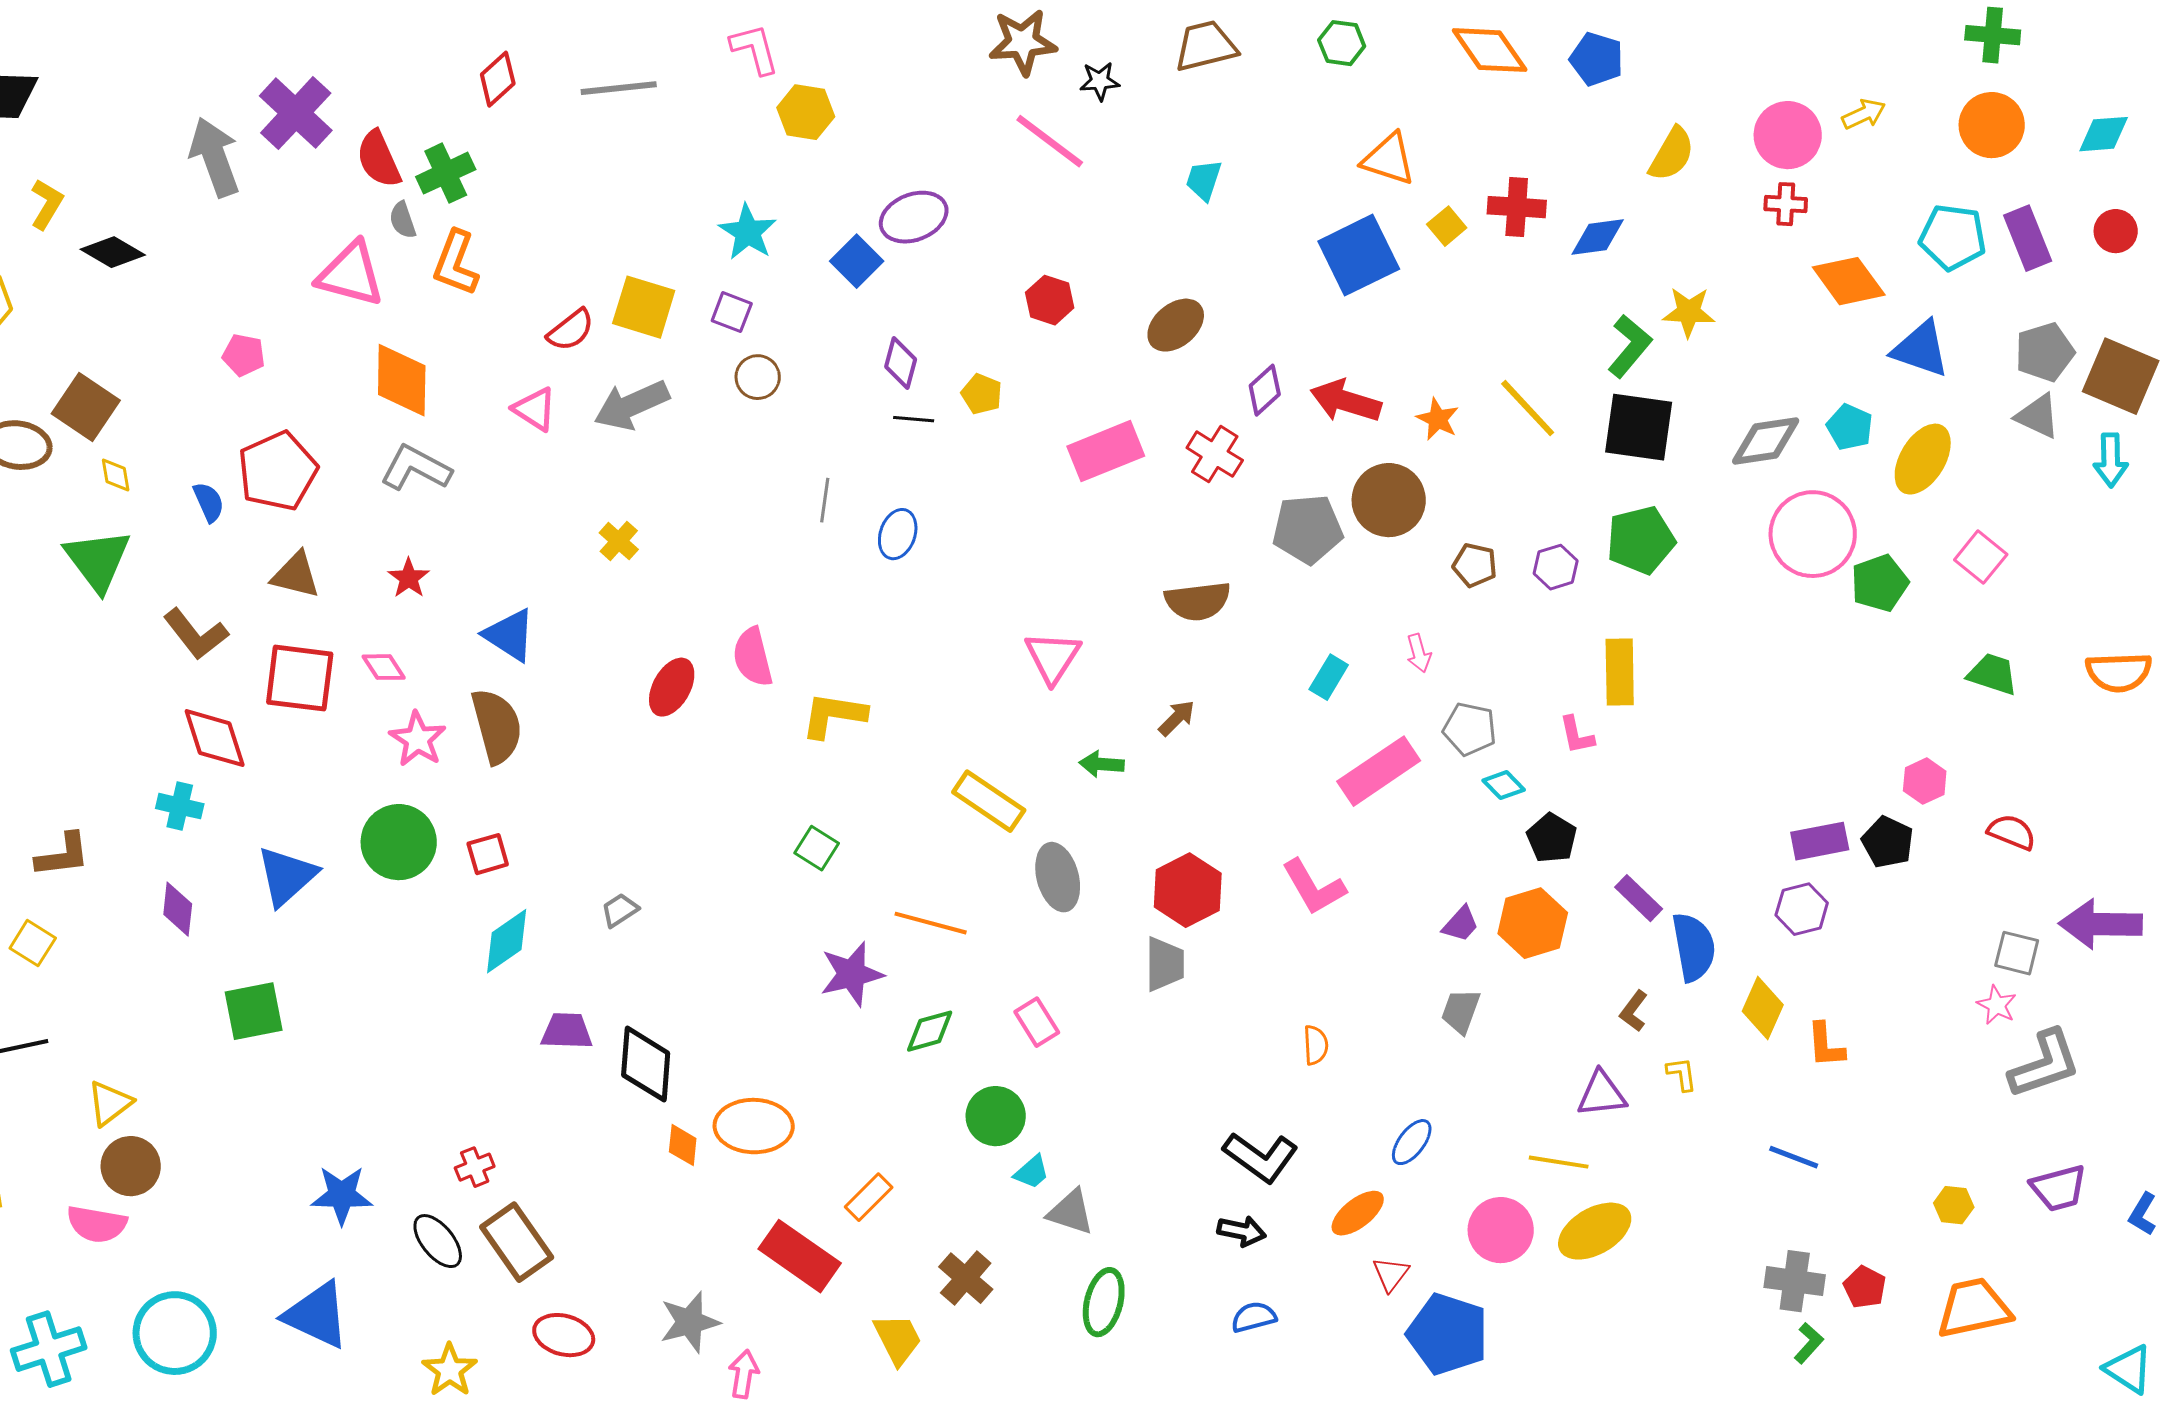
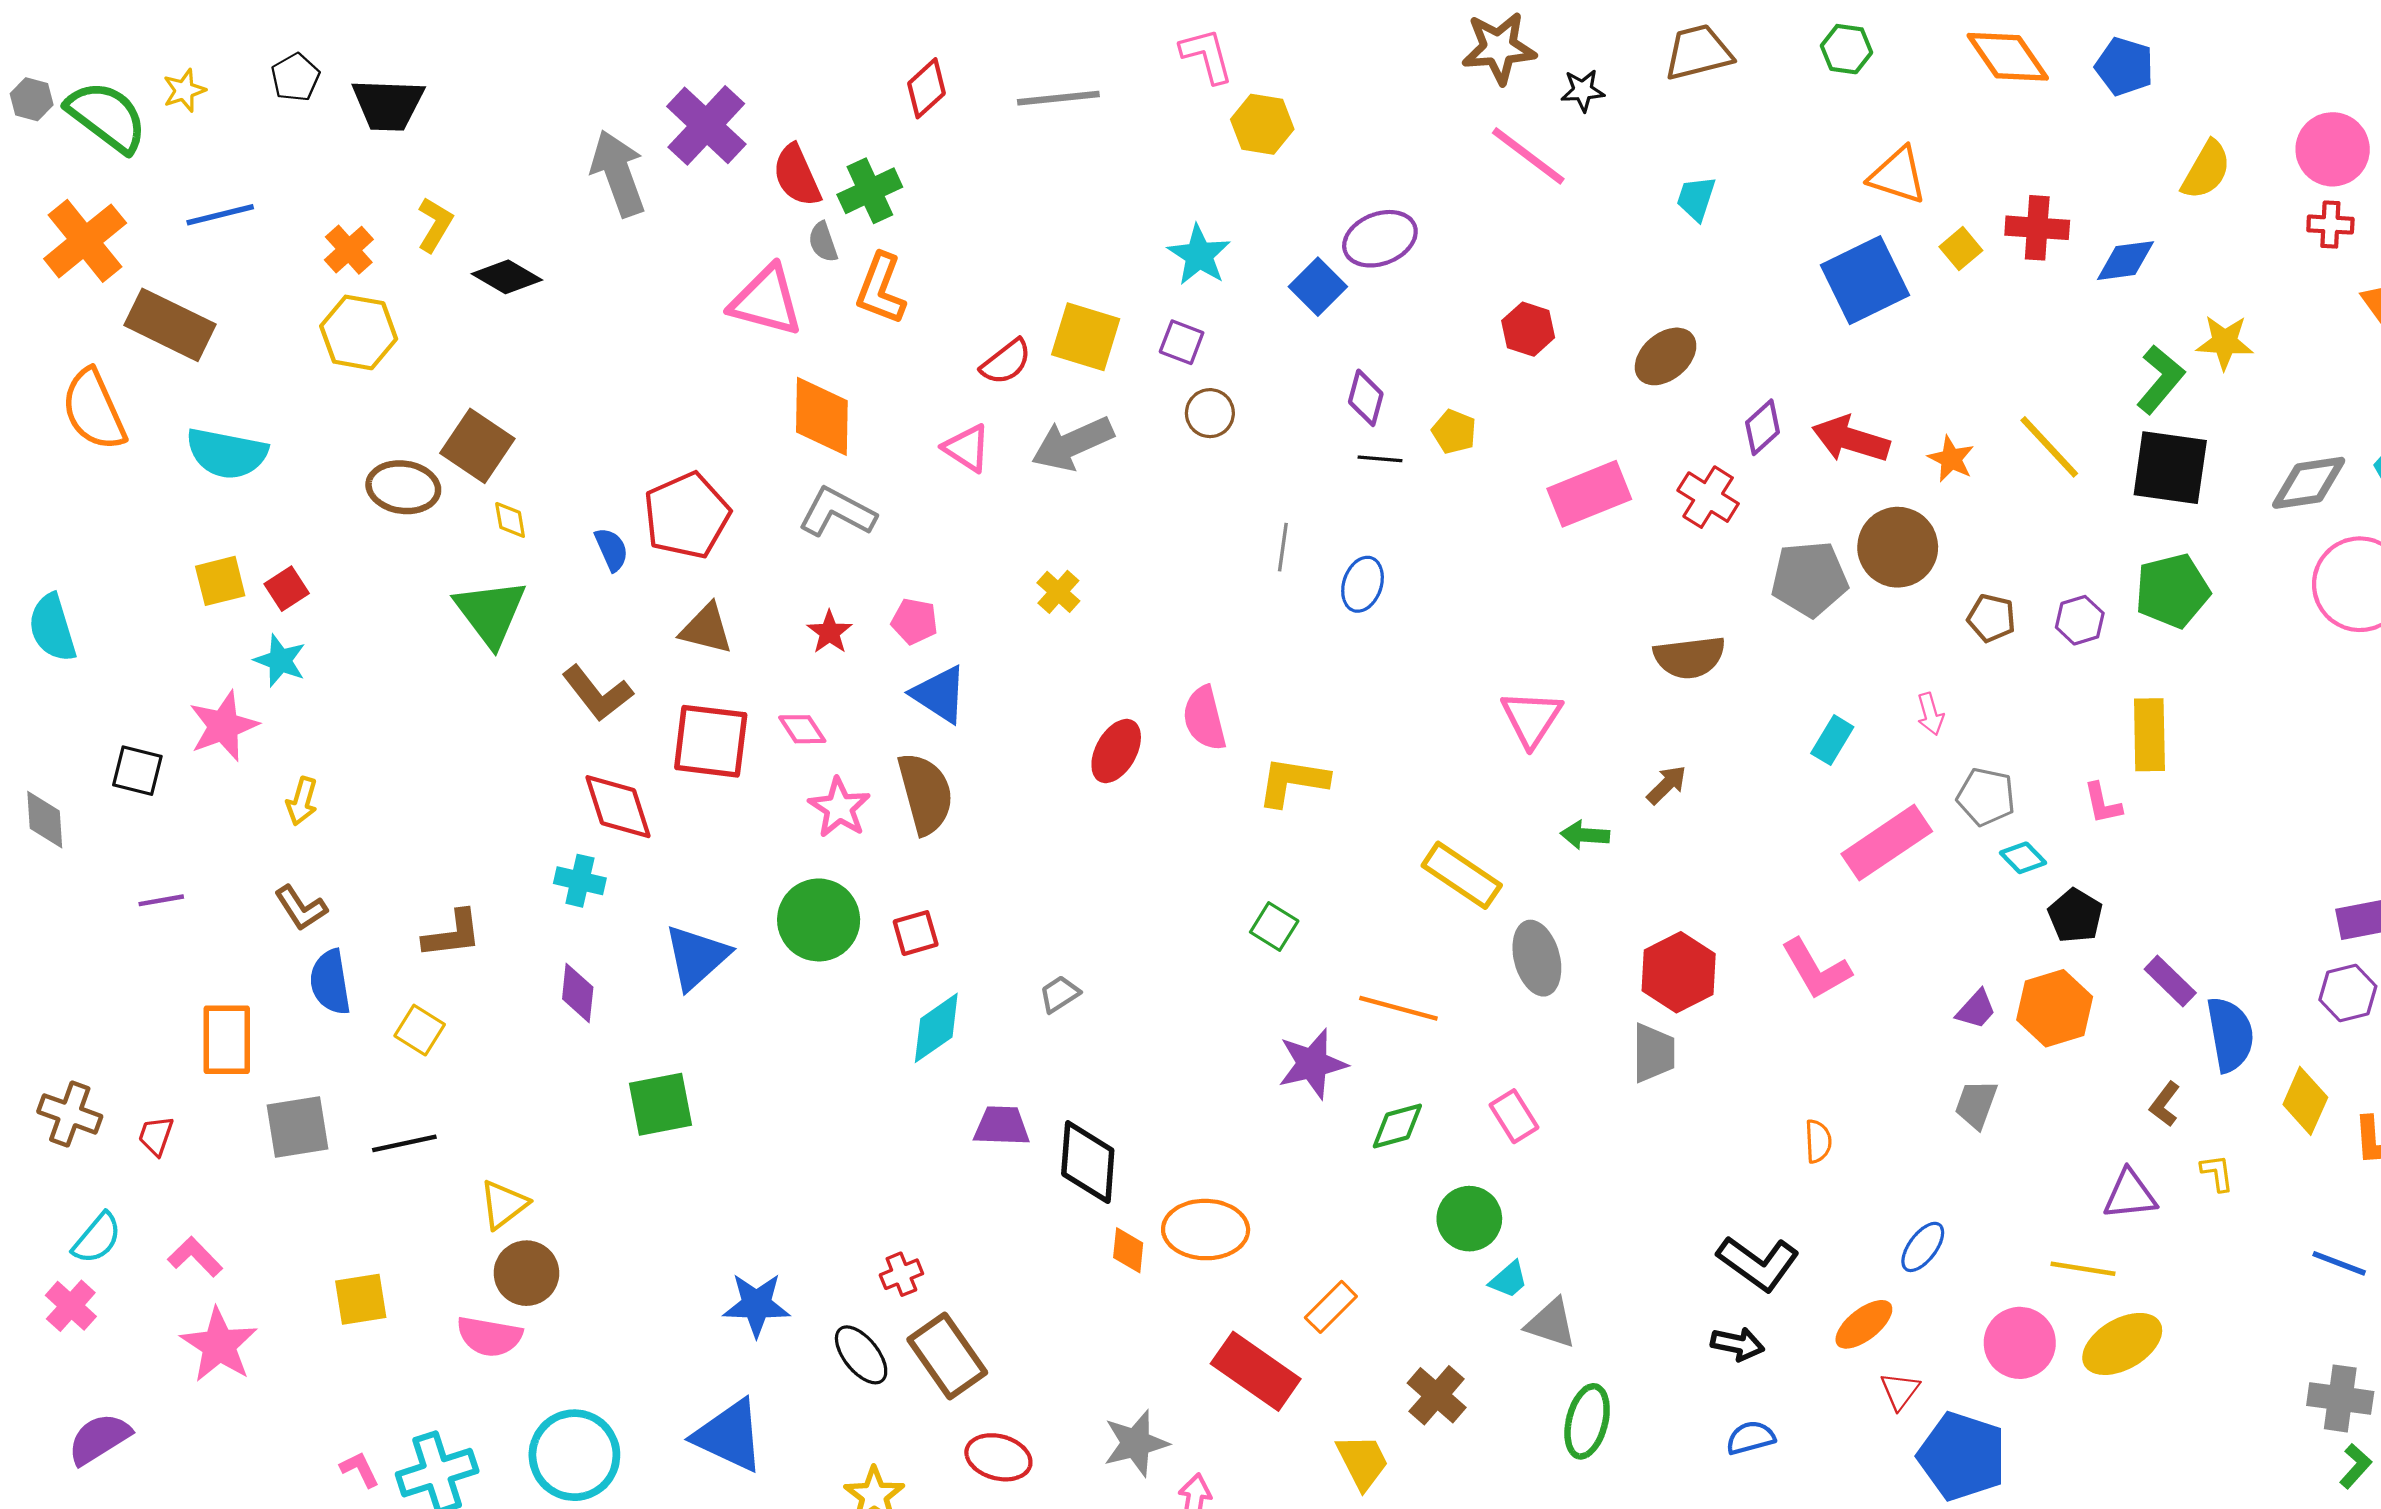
pink pentagon: (244, 355) -> (915, 621), moved

